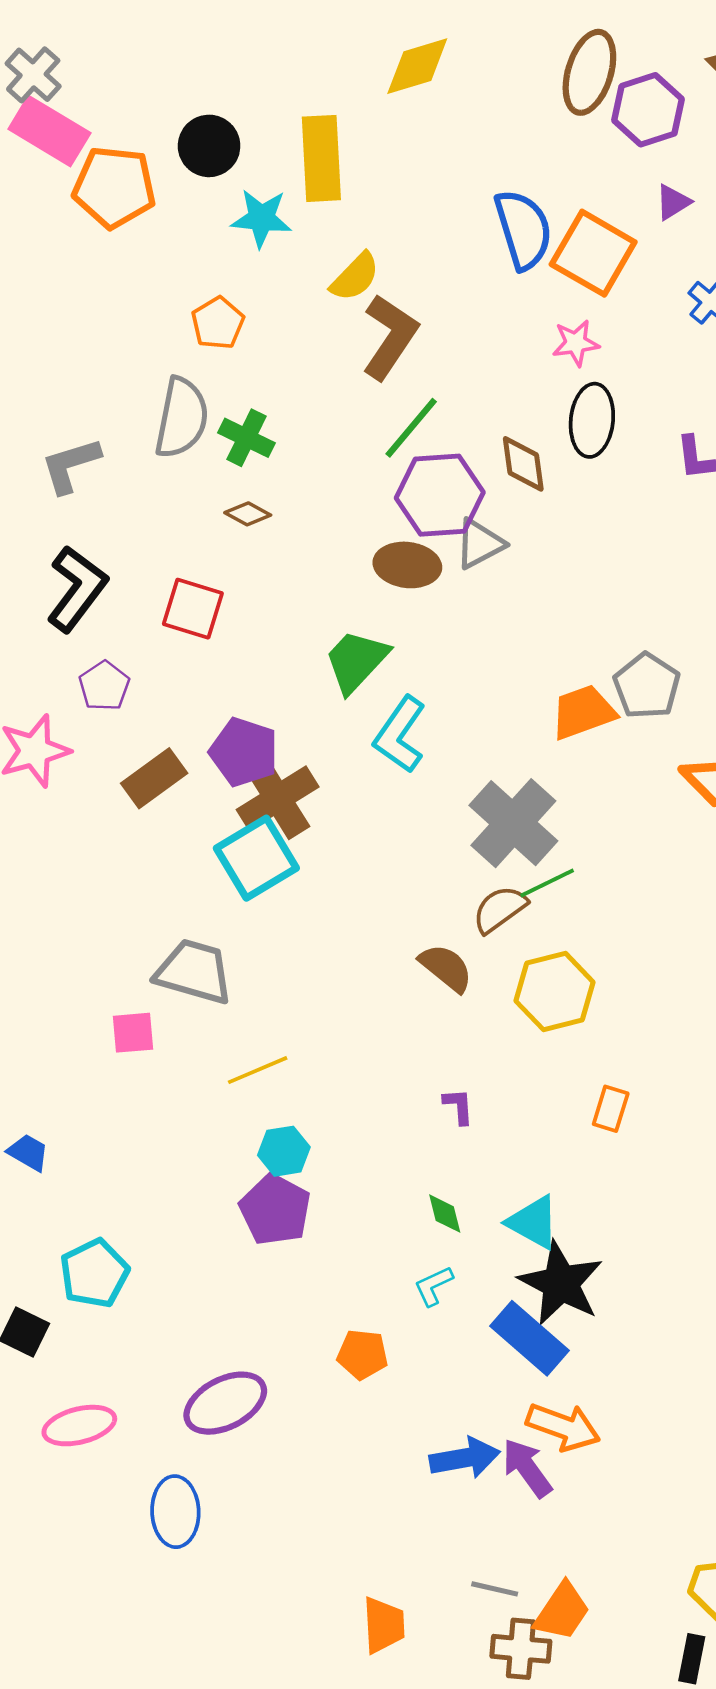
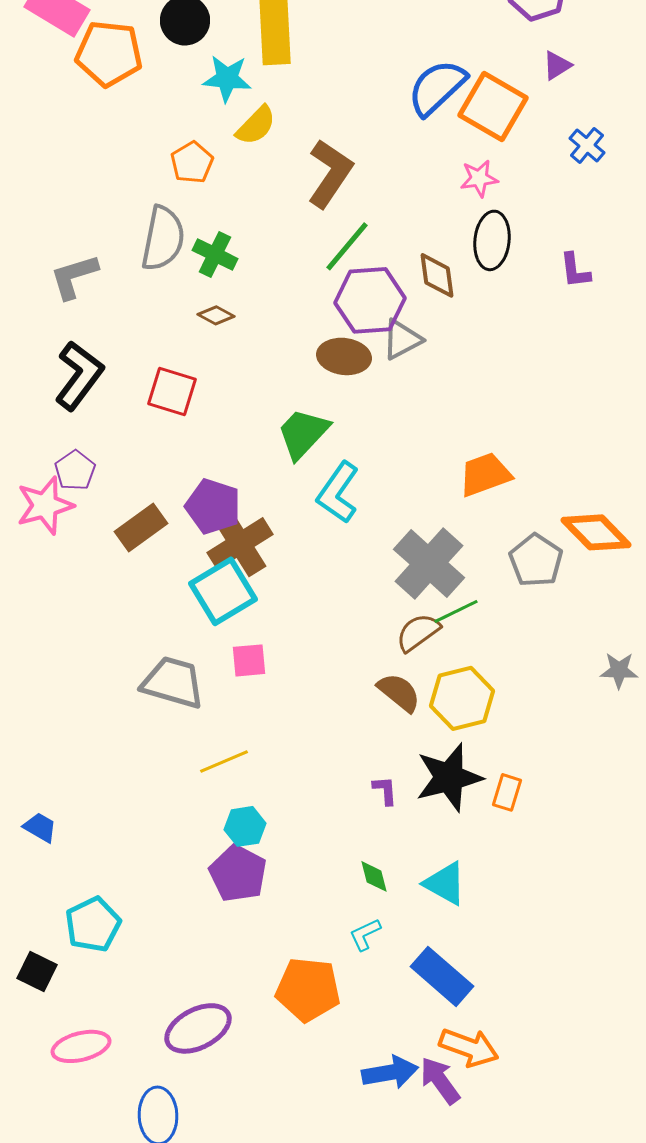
blue semicircle: (523, 229) -> (437, 87), turned -116
yellow semicircle: (355, 277) -> (256, 125), moved
purple pentagon: (104, 686) -> (75, 470), moved
gray pentagon: (647, 686) -> (536, 560), moved
brown semicircle: (446, 968) -> (399, 692), moved
pink square: (133, 1033) -> (249, 660), moved
black star: (561, 1283) -> (449, 777), moved, turned 30
orange pentagon: (362, 1354) -> (308, 989), size x1.6

